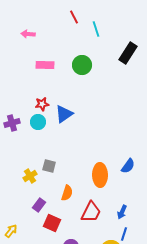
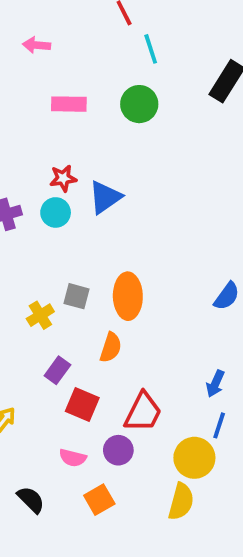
cyan line: (96, 29) -> (151, 49), moved
orange ellipse: (100, 175) -> (128, 296), moved
red trapezoid: (91, 212) -> (143, 412), moved

